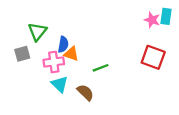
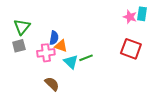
green triangle: (37, 32) -> (22, 27), moved
cyan triangle: (60, 84) -> (71, 62), moved
brown semicircle: (85, 92) -> (52, 84), moved

